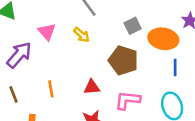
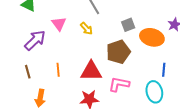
brown pentagon: (123, 60) -> (118, 52), turned 30
blue line: (175, 67) -> (164, 70), moved
red triangle: (92, 87) -> (91, 71), size x1.6

